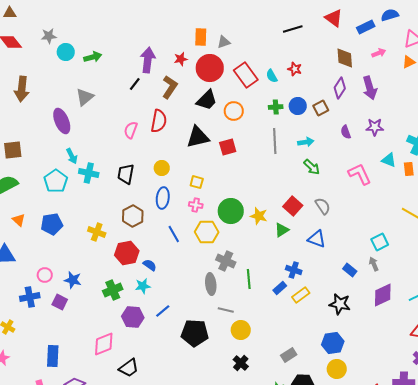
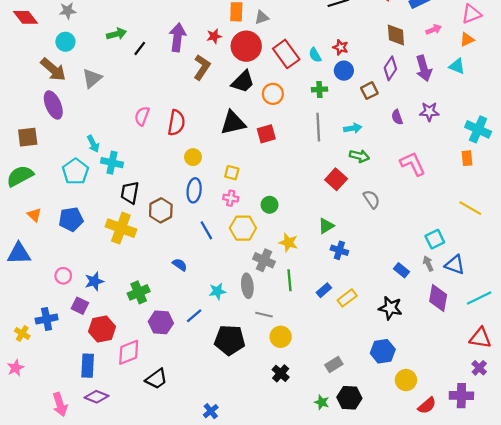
cyan circle: (66, 52) -> (65, 42), moved
black line: (135, 84) -> (140, 48), moved
brown arrow: (22, 89) -> (53, 69), moved, turned -55
gray triangle: (85, 97) -> (92, 78), moved
blue circle: (298, 106) -> (344, 71), moved
purple ellipse: (62, 121) -> (53, 105), moved
red semicircle: (159, 121) -> (176, 123), moved
pink semicircle: (131, 130) -> (142, 116), moved
cyan triangle: (389, 160) -> (457, 66), moved
green arrow: (312, 167) -> (359, 156), turned -30
black trapezoid: (126, 174) -> (130, 193), moved
red square: (293, 206) -> (336, 179), moved
green circle: (231, 211) -> (270, 205), size x0.6
yellow star: (259, 216) -> (288, 243), moved
yellow cross: (97, 232) -> (121, 228), size x1.5
blue triangle: (317, 239) -> (455, 265), moved
red hexagon: (127, 253) -> (102, 329), moved
blue cross: (294, 270) -> (339, 250), moved
blue star: (73, 280) -> (94, 281), turned -30
cyan star: (143, 286) -> (217, 291), moved
purple diamond: (383, 295) -> (438, 298), turned -55
blue cross: (30, 297) -> (47, 319), moved
blue rectangle: (53, 356) -> (88, 366), moved
yellow circle: (337, 369) -> (406, 380), moved

